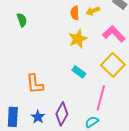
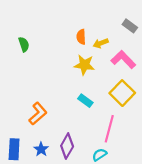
yellow arrow: (93, 11) -> (101, 43), moved
yellow star: (78, 39) -> (84, 65), turned 30
orange L-shape: (35, 84) -> (38, 114), turned -125

